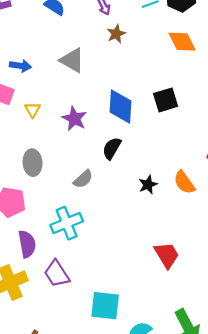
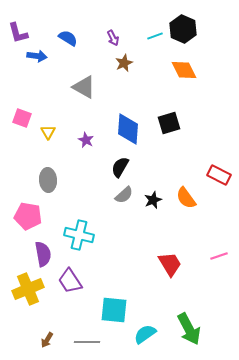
blue arrow: (20, 66) -> (37, 56), moved
purple star: (74, 119) -> (86, 140), size x0.7
gray semicircle: (83, 179) -> (124, 195), moved
cyan cross: (67, 223) -> (79, 235), turned 36

